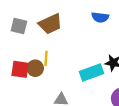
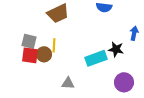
gray square: (19, 26) -> (29, 41), moved

